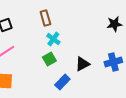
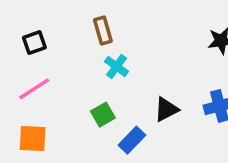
green square: (49, 59) -> (103, 115), moved

